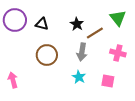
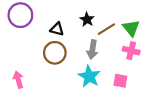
green triangle: (118, 18) -> (131, 28), moved
black triangle: (42, 24) -> (57, 29), moved
cyan star: (79, 77) -> (89, 76), size x1.5

